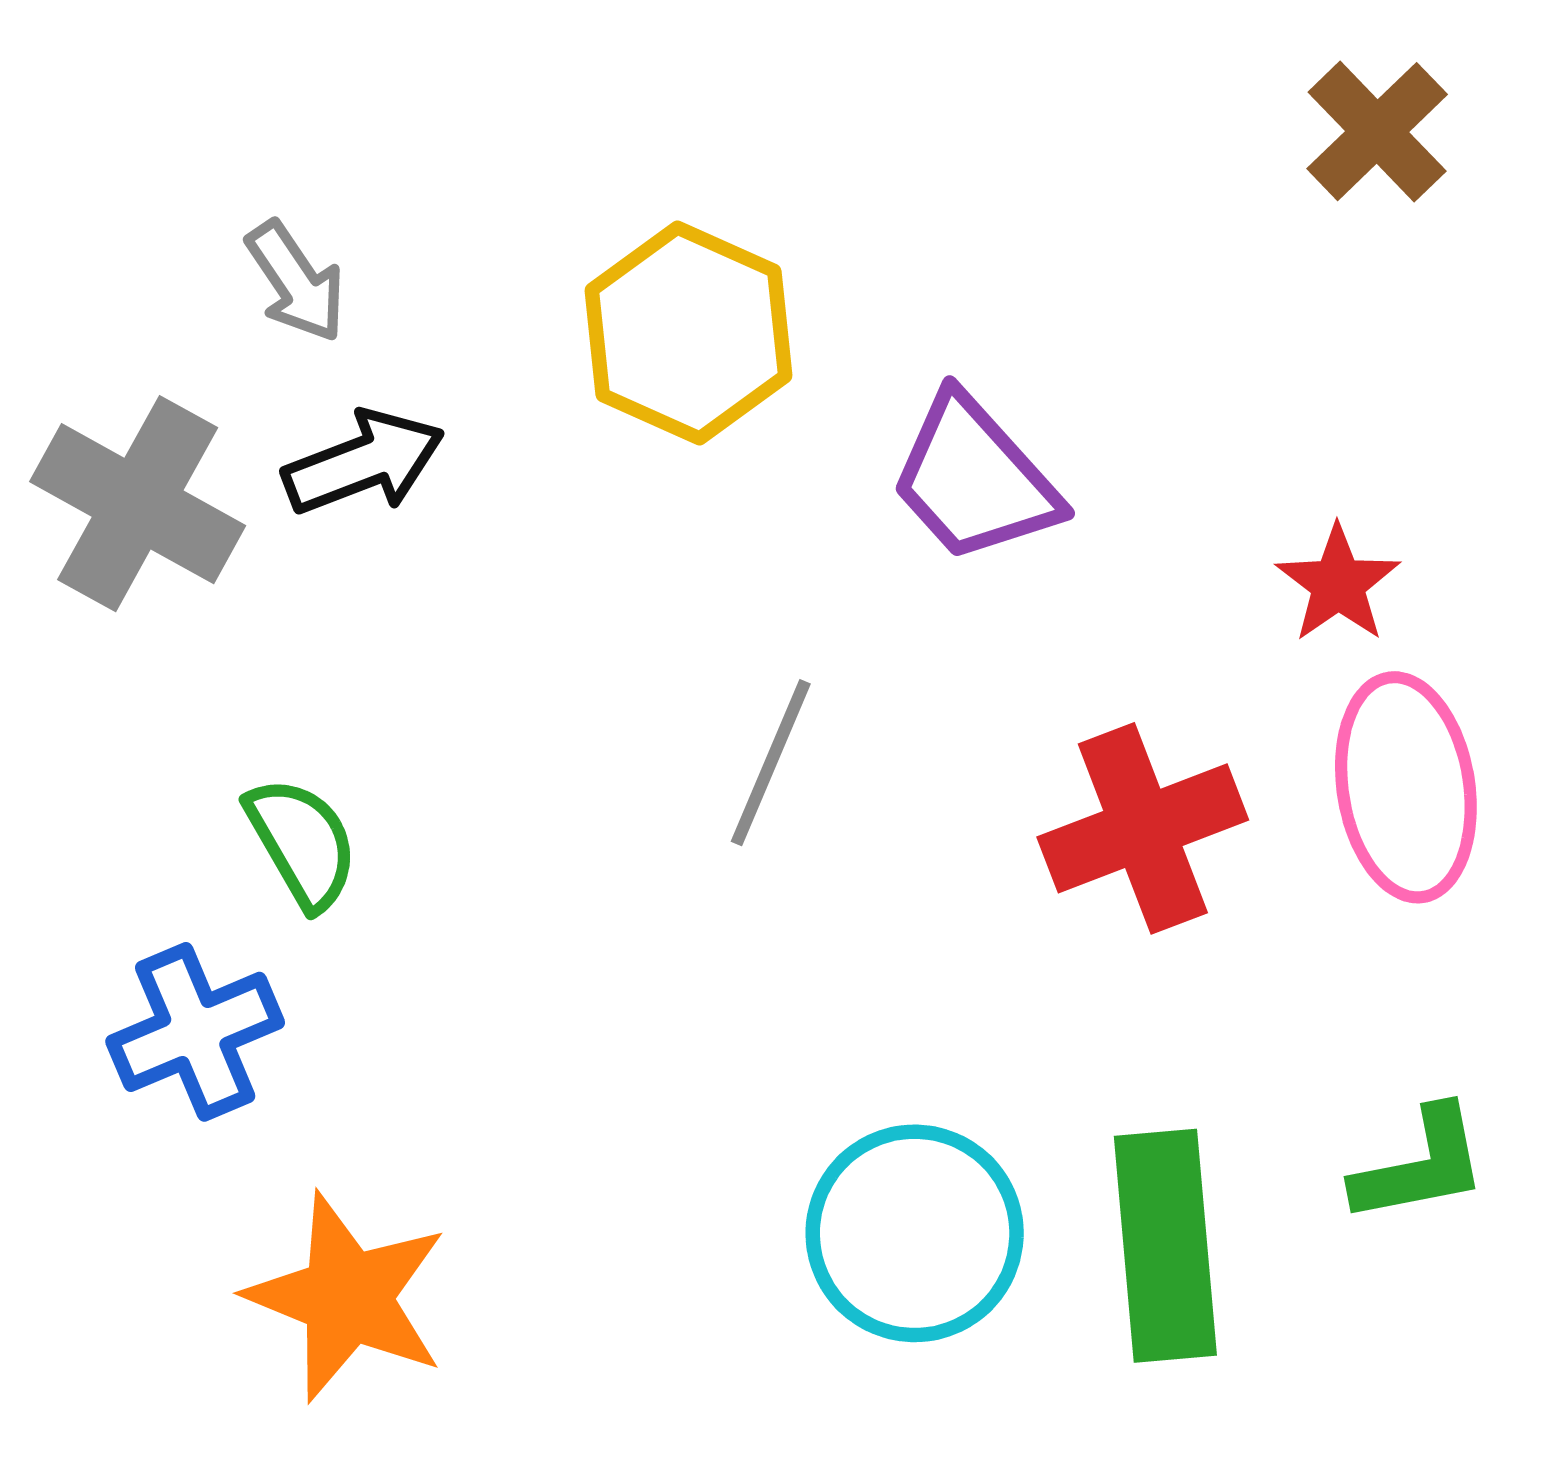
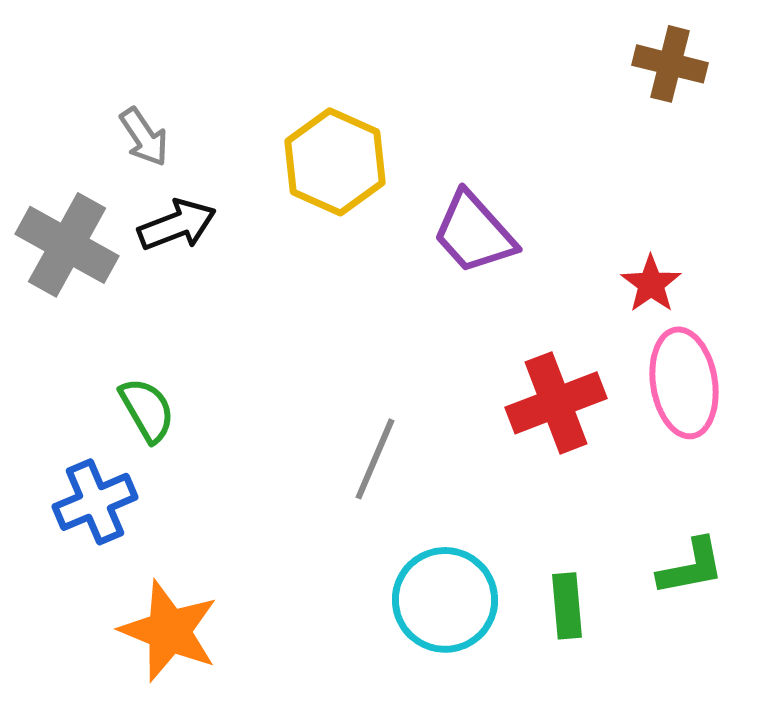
brown cross: (1377, 132) -> (670, 64), turned -32
gray line: (771, 763) -> (375, 459), moved
green rectangle: (1165, 1246) -> (567, 606), size x0.6

